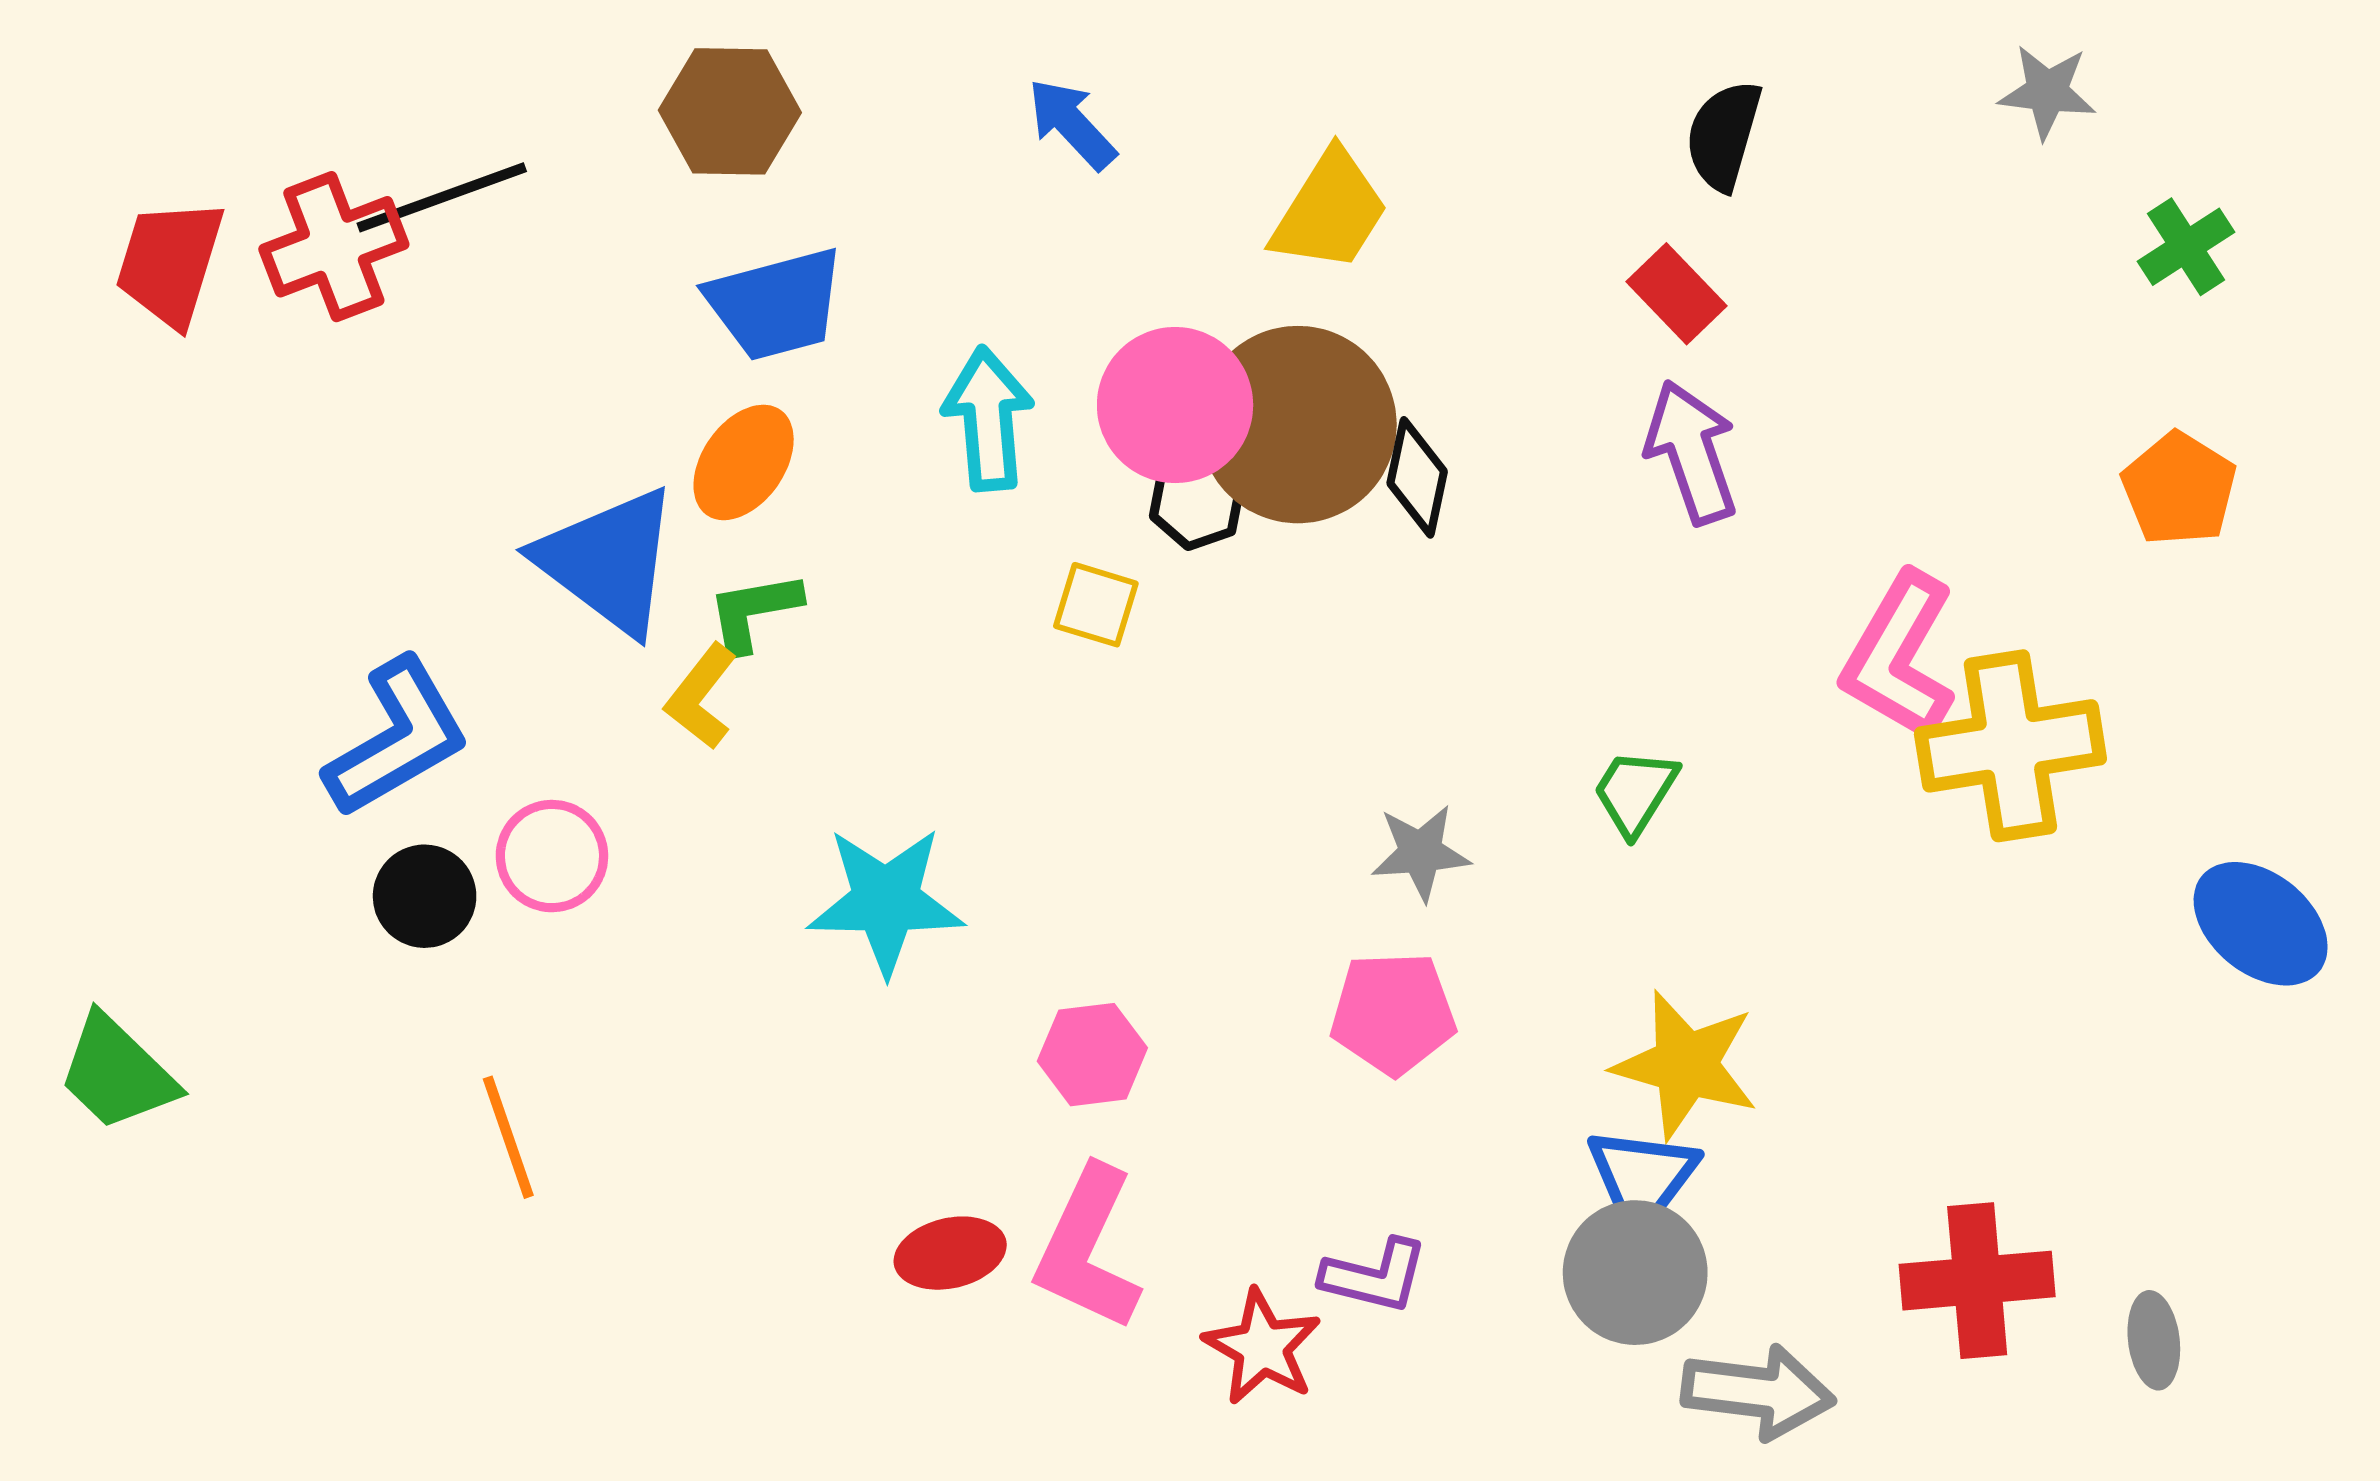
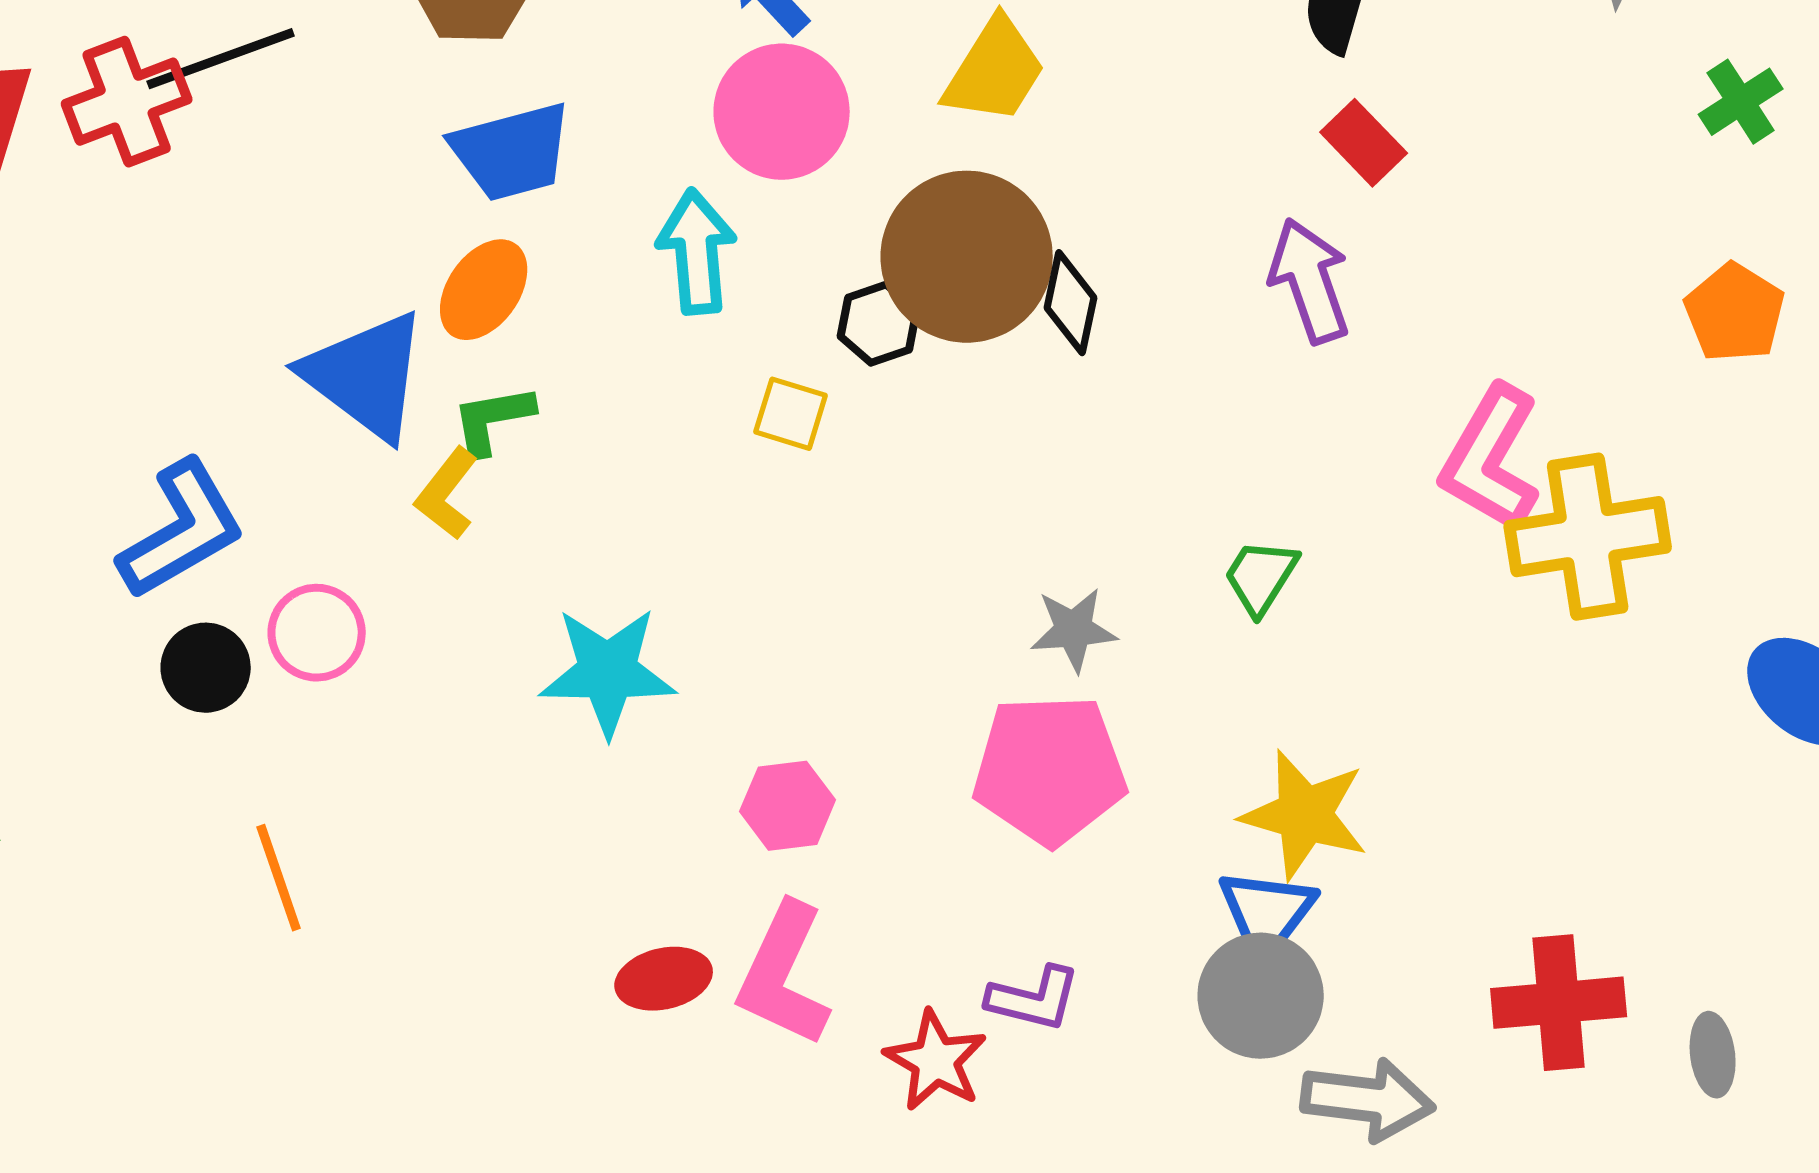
red rectangle: (1676, 294) -> (1364, 143), moved
pink circle: (1175, 405) -> (782, 112), moved
pink pentagon: (1393, 1013) -> (1050, 770), size x1.4

